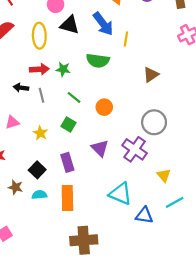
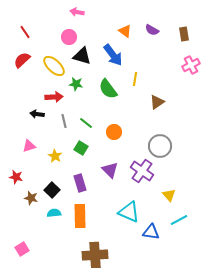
yellow ellipse: (39, 36) -> (54, 66), turned -45
yellow line: (126, 39) -> (135, 79), moved
green semicircle: (98, 61) -> (108, 89), turned 45
green star: (63, 69) -> (76, 84), moved
gray line: (42, 95) -> (64, 121), moved
brown star: (16, 187) -> (31, 198), moved

